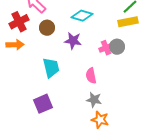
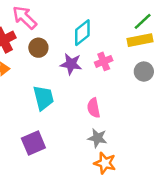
cyan diamond: (82, 16) -> (82, 33), turned -55
gray circle: (117, 47) -> (144, 72), moved
pink cross: (106, 48) -> (104, 61), moved

